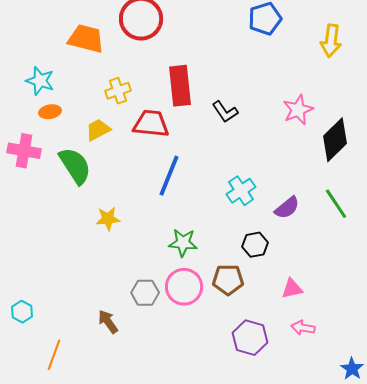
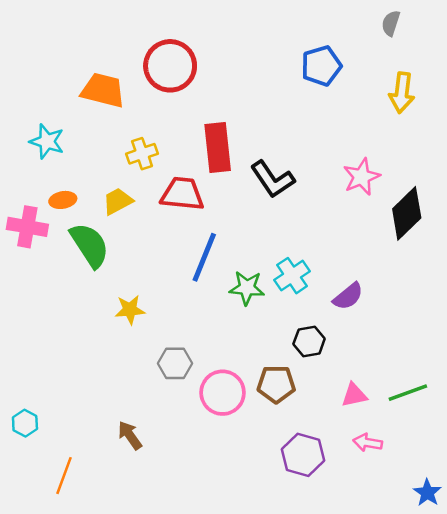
orange ellipse: (50, 112) -> (63, 200), moved
black L-shape: (225, 112) -> (273, 179), size x1.4
green line: (336, 204) -> (408, 393), moved, turned -76
green star: (183, 243) -> (247, 288), moved
gray hexagon: (145, 293) -> (175, 363), moved

